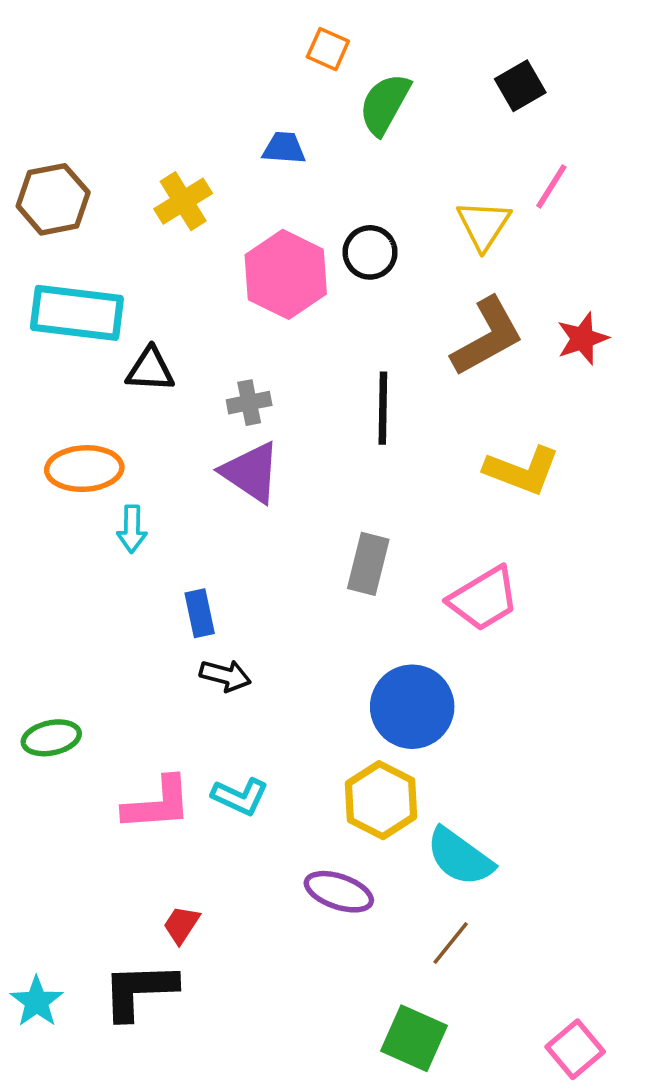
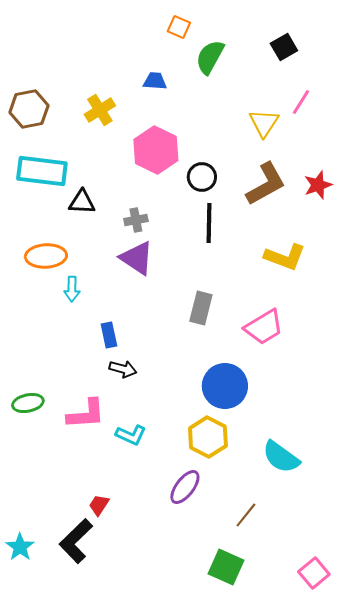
black circle: (370, 252) -> (202, 177), moved
pink L-shape: (158, 804) -> (86, 414), moved
cyan semicircle: (460, 857) -> (281, 457), moved
purple ellipse: (339, 892) -> (185, 487), turned -72
black L-shape: (139, 991) -> (76, 541), turned -42

